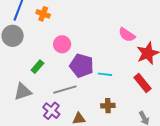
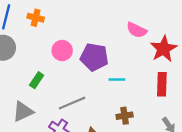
purple pentagon: (82, 66) -> (94, 57), moved
red rectangle: (143, 83) -> (162, 84), turned 48

